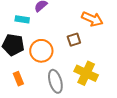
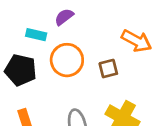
orange circle: (41, 51) -> (67, 60), moved

